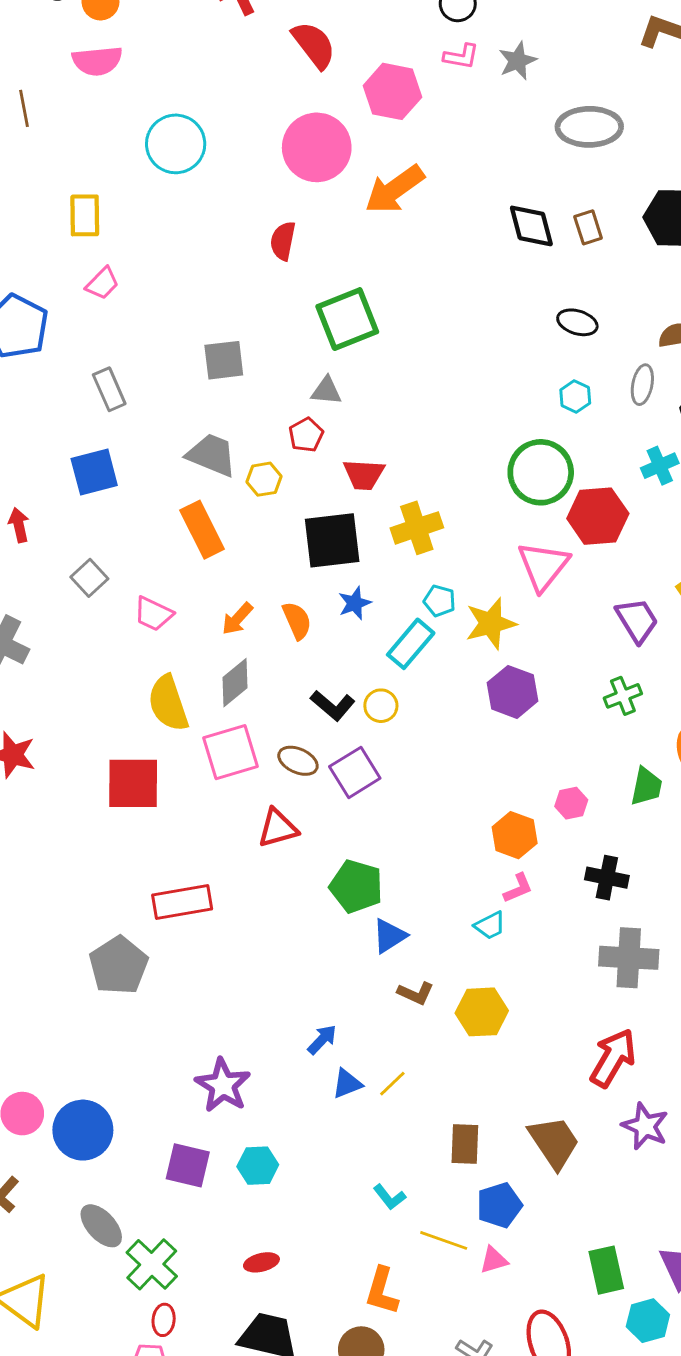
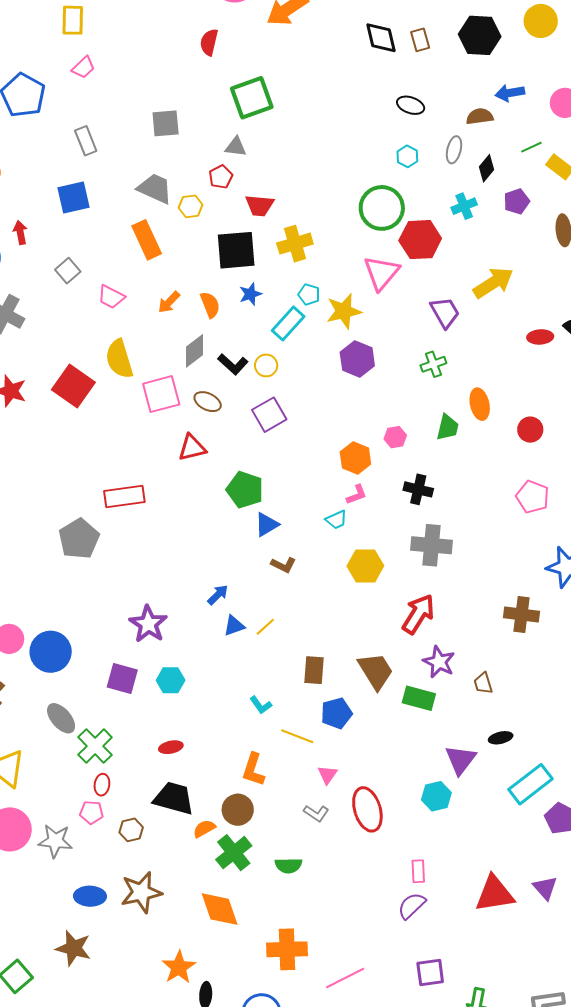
gray diamond: (235, 683) -> (195, 351), moved
purple square: (355, 772) -> (269, 415), moved
red square: (133, 783) -> (73, 386), moved, turned 33
yellow hexagon: (482, 1012) -> (365, 566), moved
pink triangle: (494, 1260) -> (327, 775), moved, turned -40
green rectangle: (606, 1270) -> (419, 698), moved, turned -64

